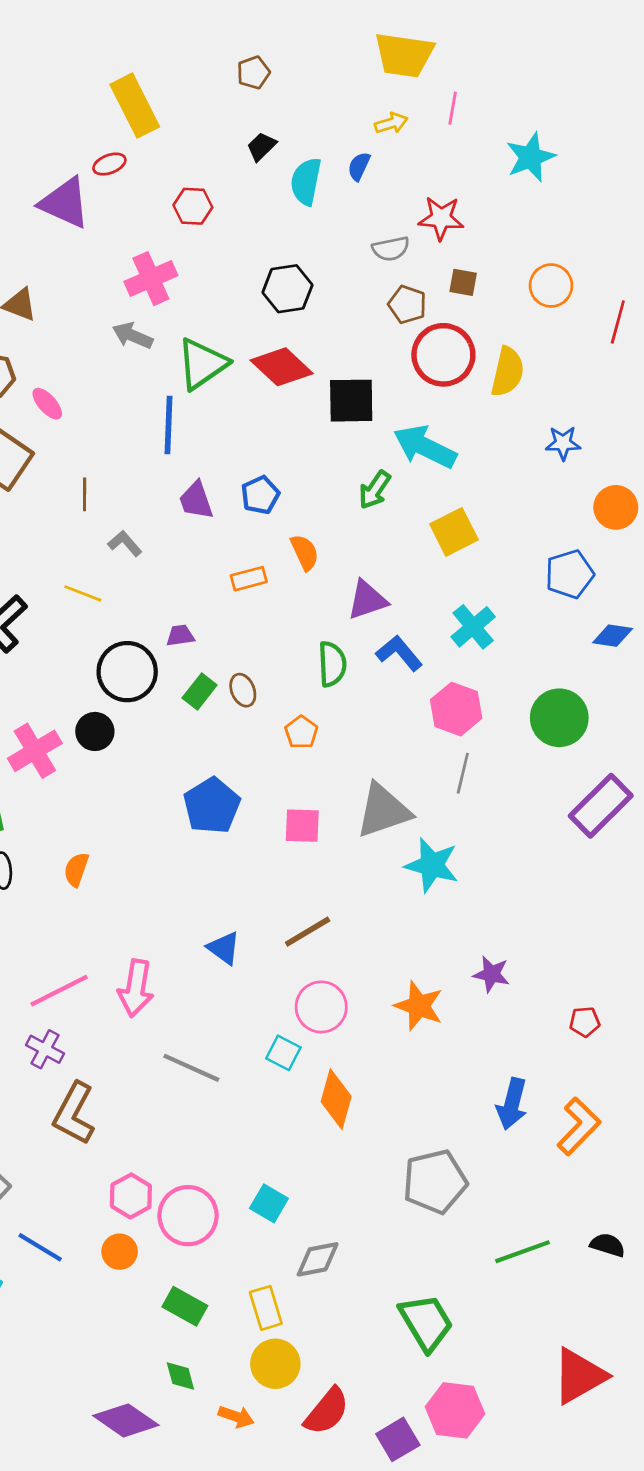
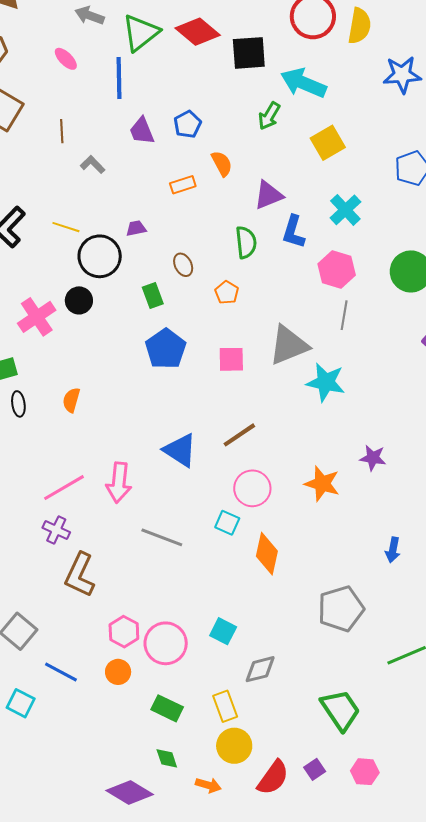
pink ellipse: (47, 404) -> (66, 59), moved
blue star: (563, 443) -> (402, 75), size x1.5
yellow line: (83, 593) -> (66, 227), moved
blue L-shape: (399, 653) -> (294, 232), turned -120
green rectangle: (200, 691) -> (153, 295), moved, turned -55
blue triangle: (224, 948) -> (180, 450), size x1.4
blue arrow: (512, 1104) -> (393, 550), size x0.7
pink hexagon: (455, 1410) -> (365, 772), size x0.7
purple square: (398, 1439) -> (315, 769), moved, size x0.7

